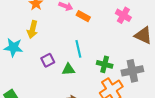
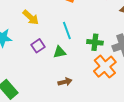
yellow arrow: (32, 29) -> (31, 17), moved, turned -54

